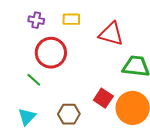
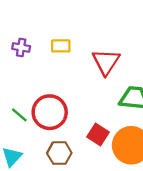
red triangle: (111, 34) -> (106, 62), turned 48
red circle: (51, 53) -> (50, 112), moved

